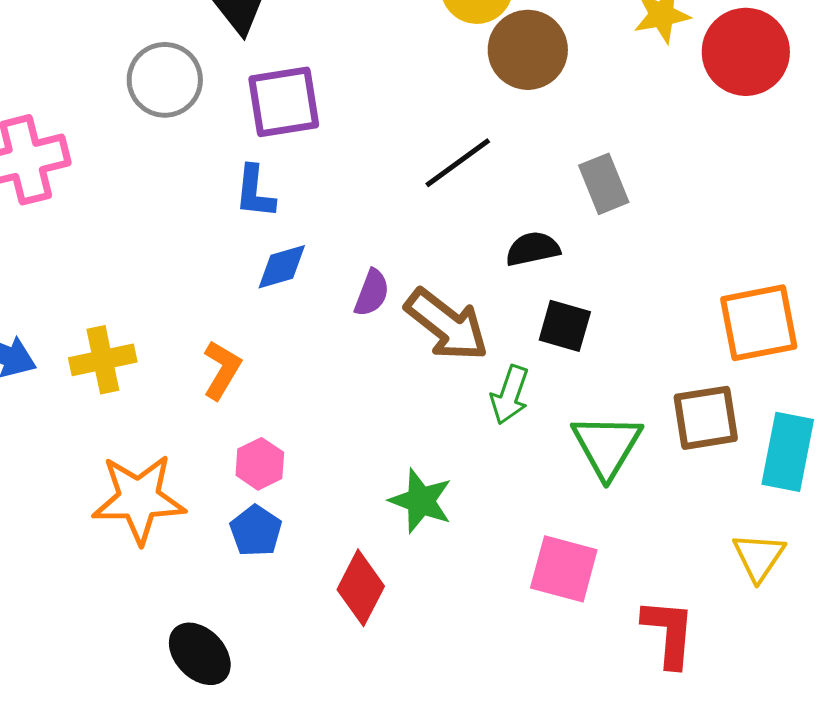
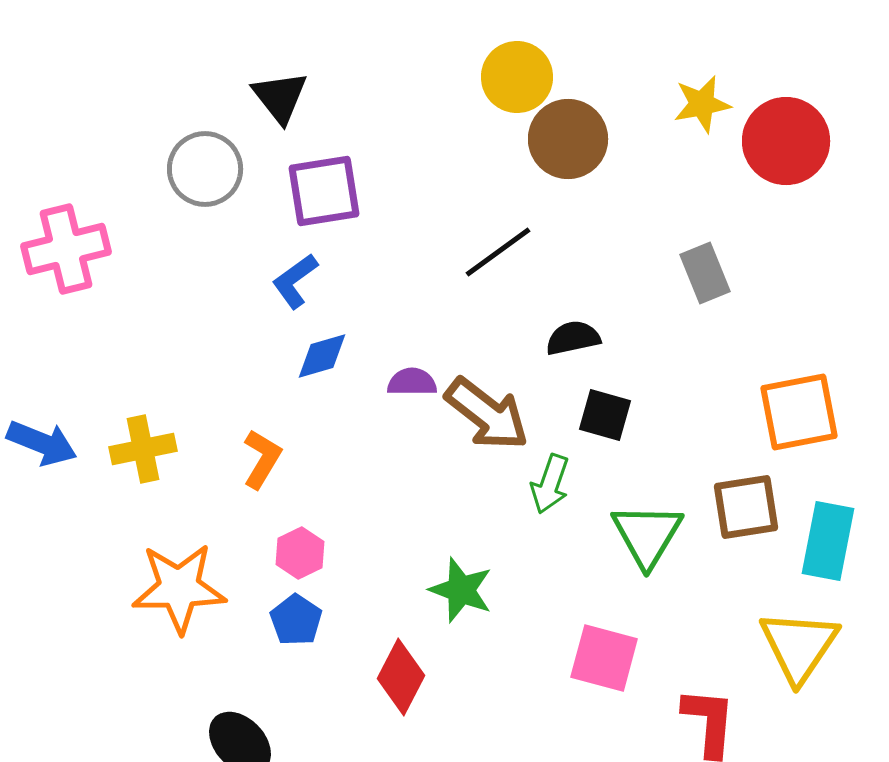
gray rectangle: (604, 184) -> (705, 273), moved
blue L-shape: (255, 192) -> (295, 281), turned 48
purple semicircle: (372, 293) -> (412, 382), turned -111
yellow triangle: (759, 557) -> (799, 646), size x1.5

